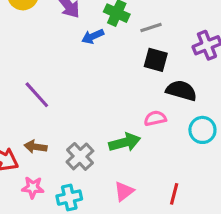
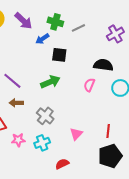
black square: (156, 60) -> (59, 55), moved
pink semicircle: (155, 118) -> (89, 85), turned -48
green arrow: (125, 142) -> (50, 82), moved
brown arrow: (36, 147) -> (16, 103), moved

